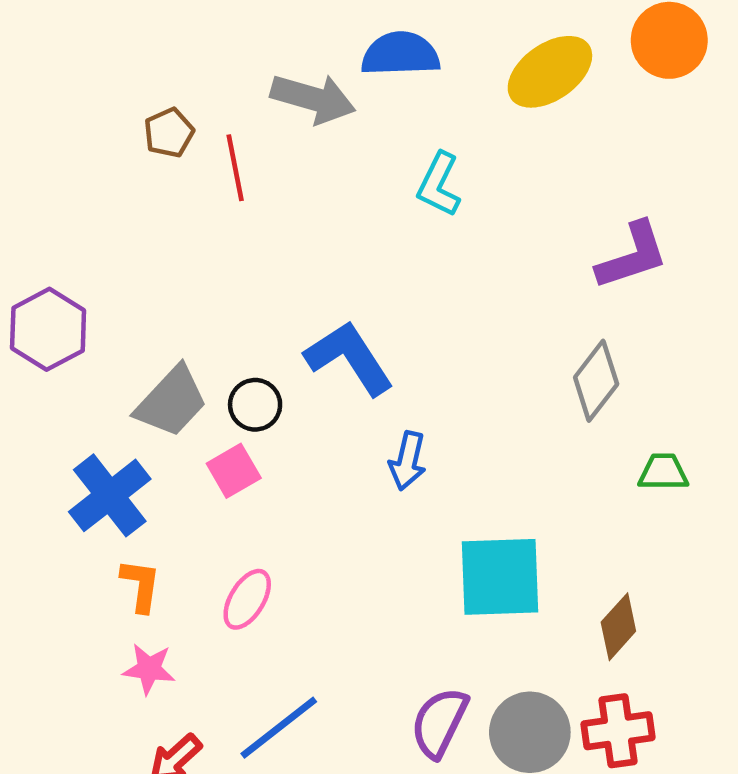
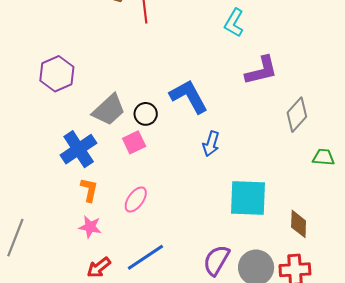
purple L-shape: (632, 256) -> (261, 71), moved
brown diamond: (618, 627) -> (299, 224), turned -44

